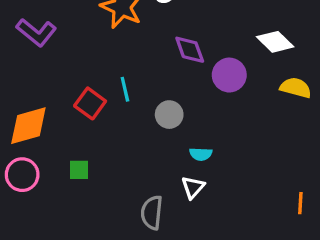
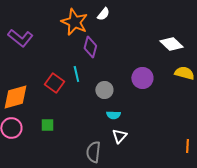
purple diamond: (190, 50) -> (90, 47), moved, turned 35
purple circle: (229, 75) -> (142, 78), moved
cyan semicircle: (201, 154) -> (113, 115), moved

